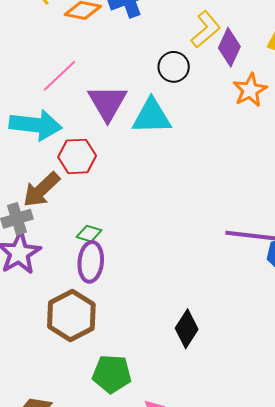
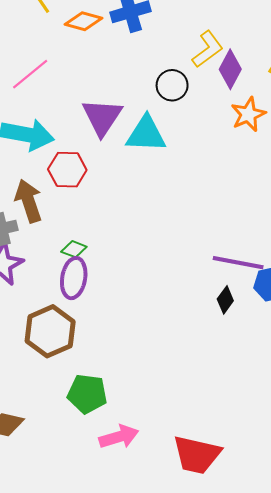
pink line: (60, 76) -> (30, 74), moved
brown arrow: (41, 190) -> (29, 201), turned 111
black diamond: (187, 329) -> (225, 300), moved, size x0.7

